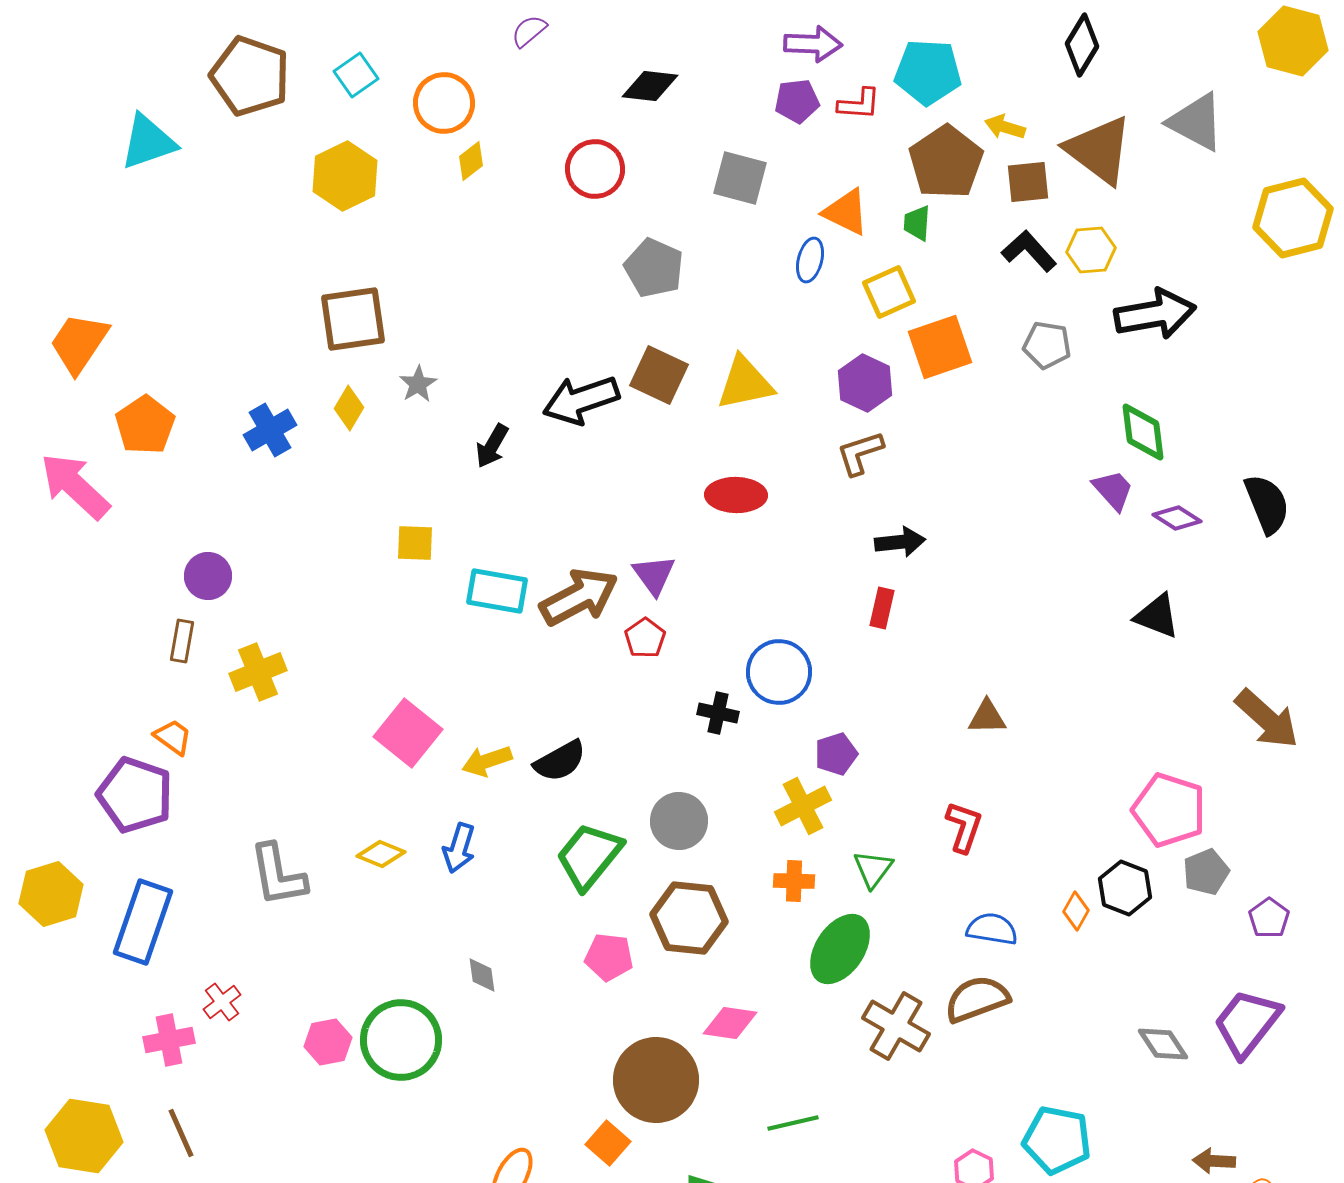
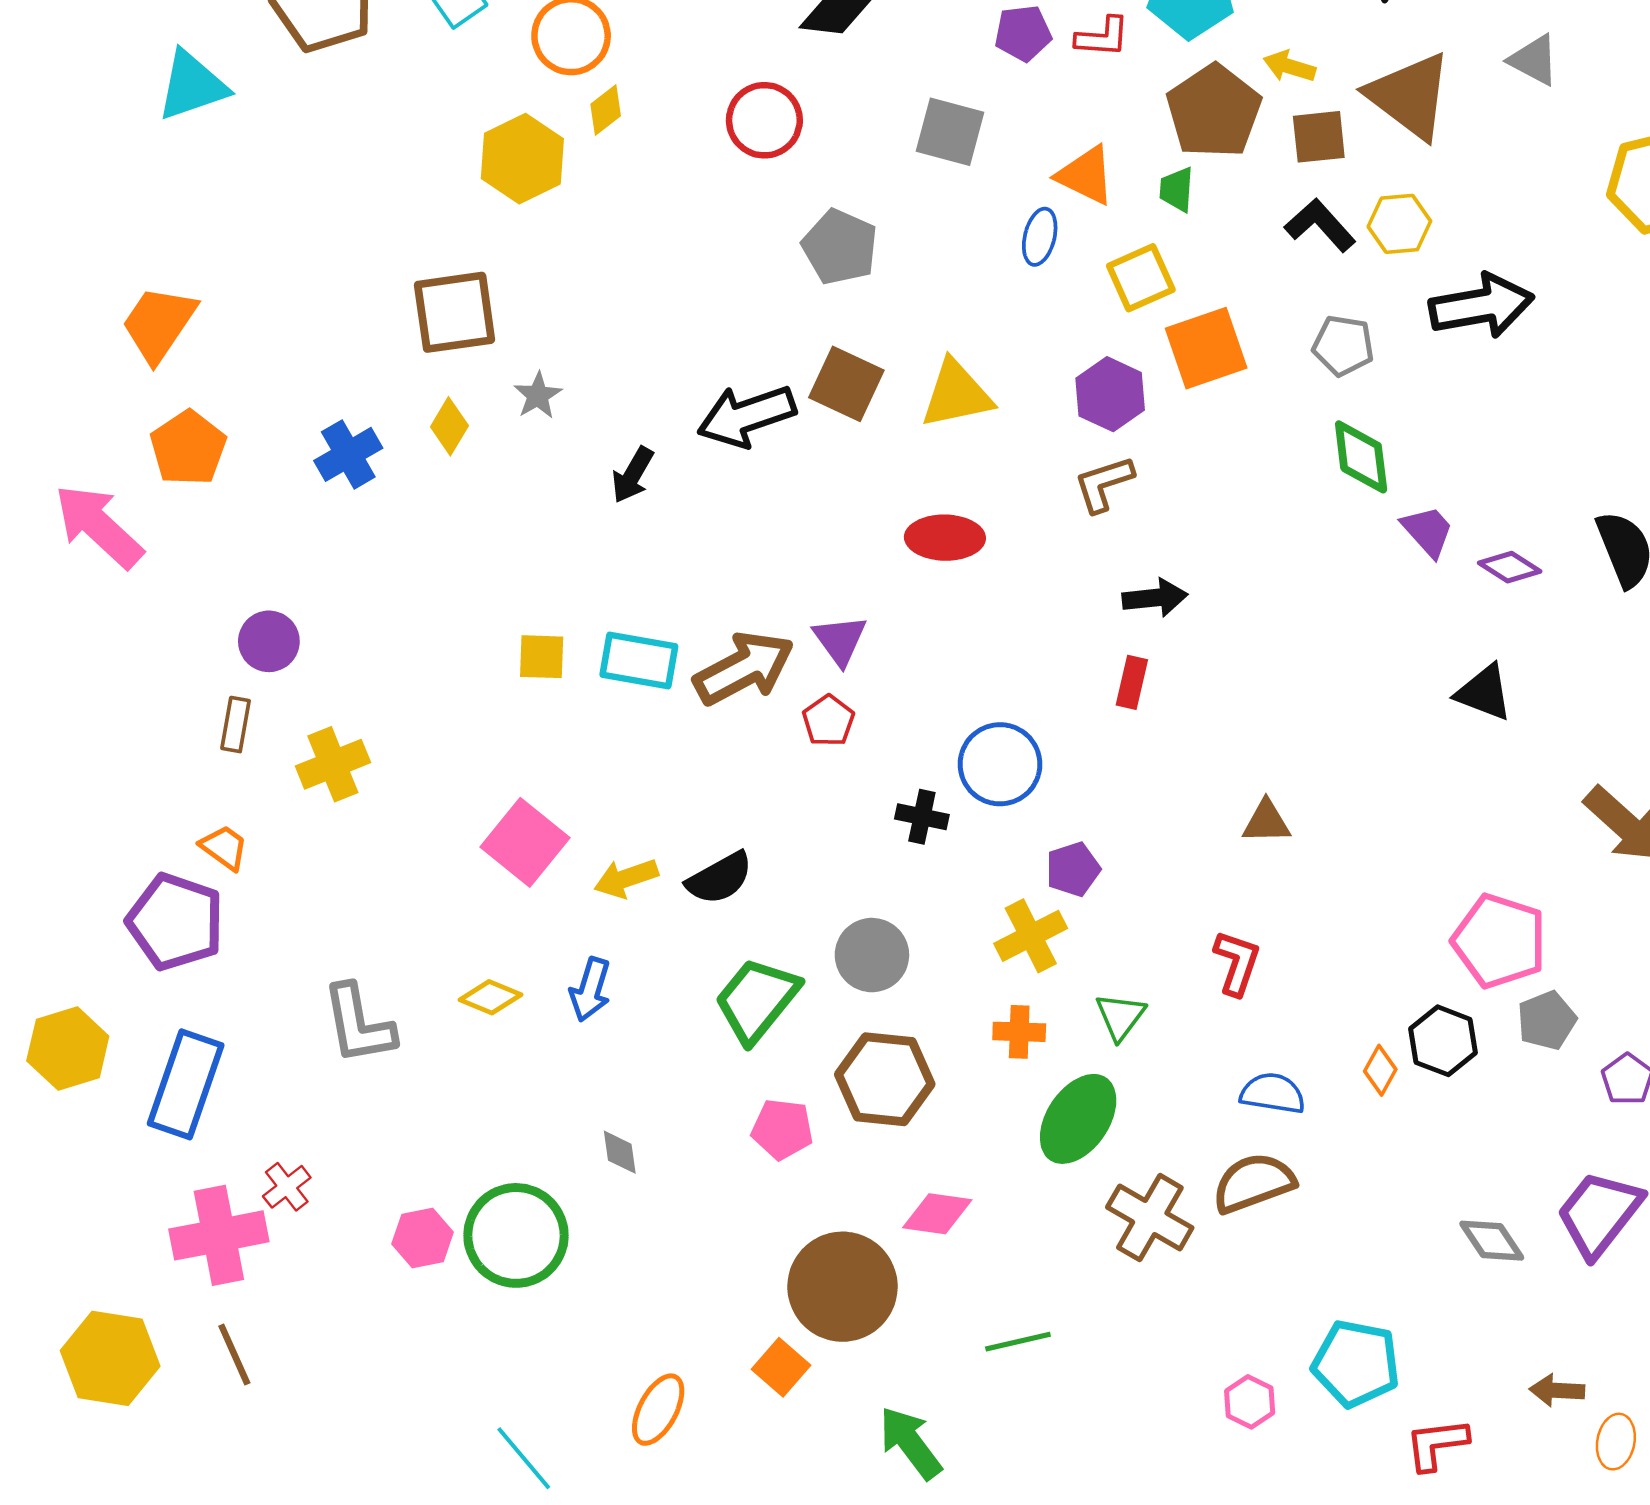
gray triangle: (1196, 122) -> (1534, 60), size x0.7
yellow hexagon: (345, 176) -> (522, 159), moved
orange trapezoid: (79, 343) -> (159, 324), moved
green diamond: (1143, 432) -> (1361, 457), moved
yellow square: (415, 543) -> (542, 657), moved
pink cross: (169, 1040) -> (219, 1235), size x1.5

